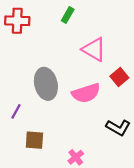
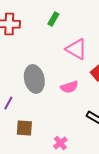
pink semicircle: (86, 93) -> (69, 87), size x0.7

